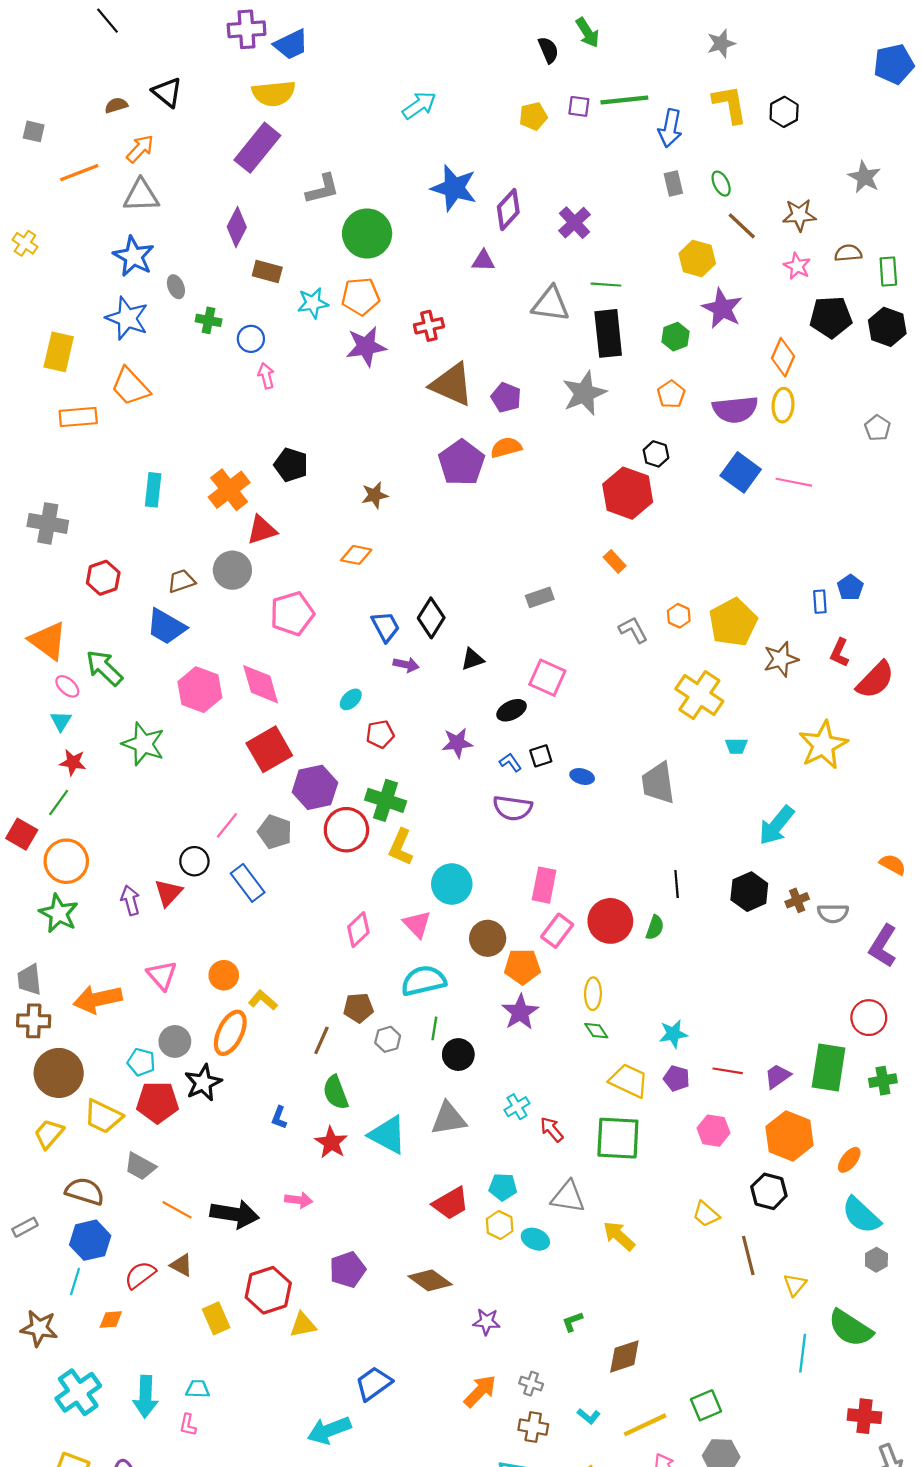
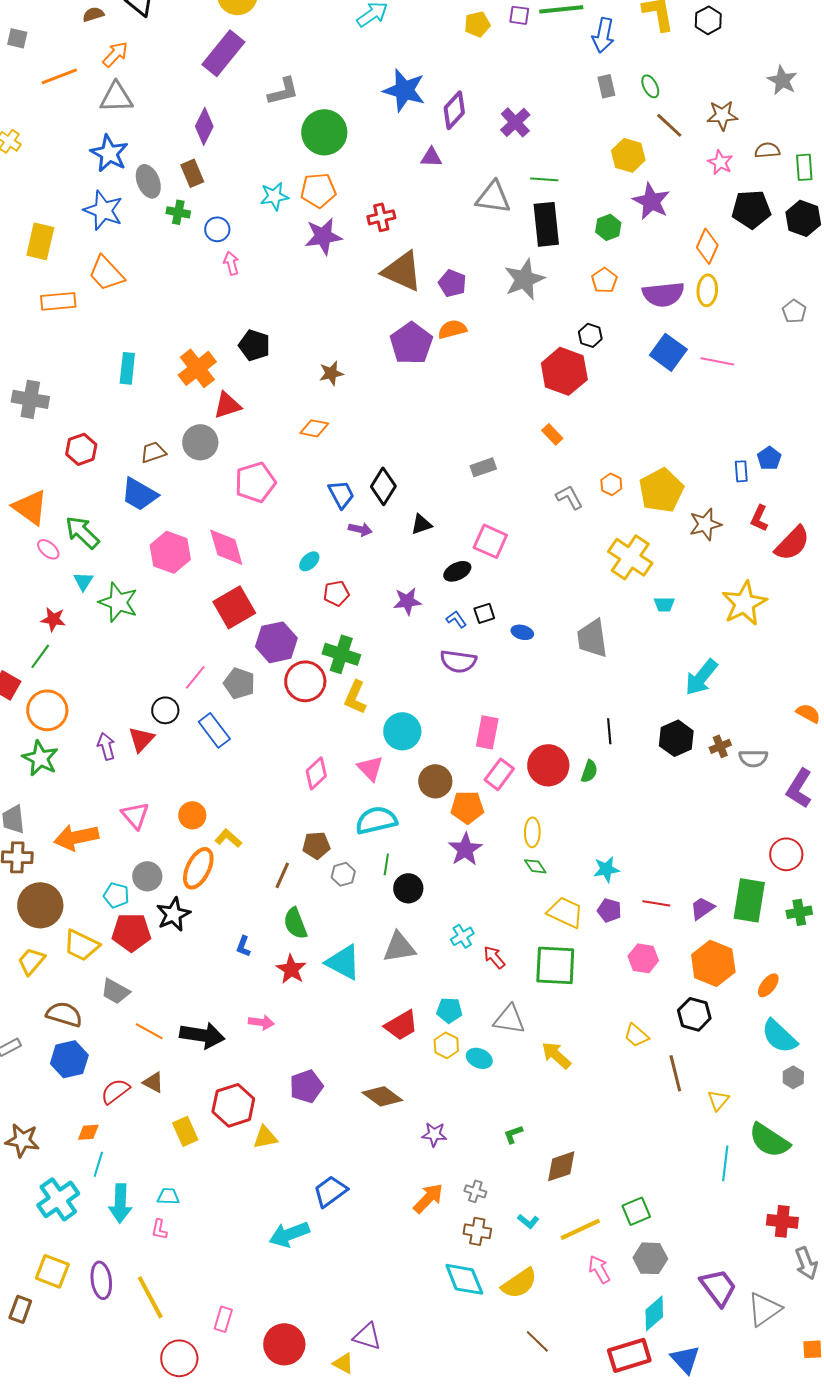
brown rectangle: (267, 272) -> (192, 173), moved, turned 52
gray ellipse: (176, 287) -> (148, 181), size x1.5
cyan triangle: (61, 721) -> (83, 581), moved
cyan line: (75, 1281) -> (98, 1164), moved

